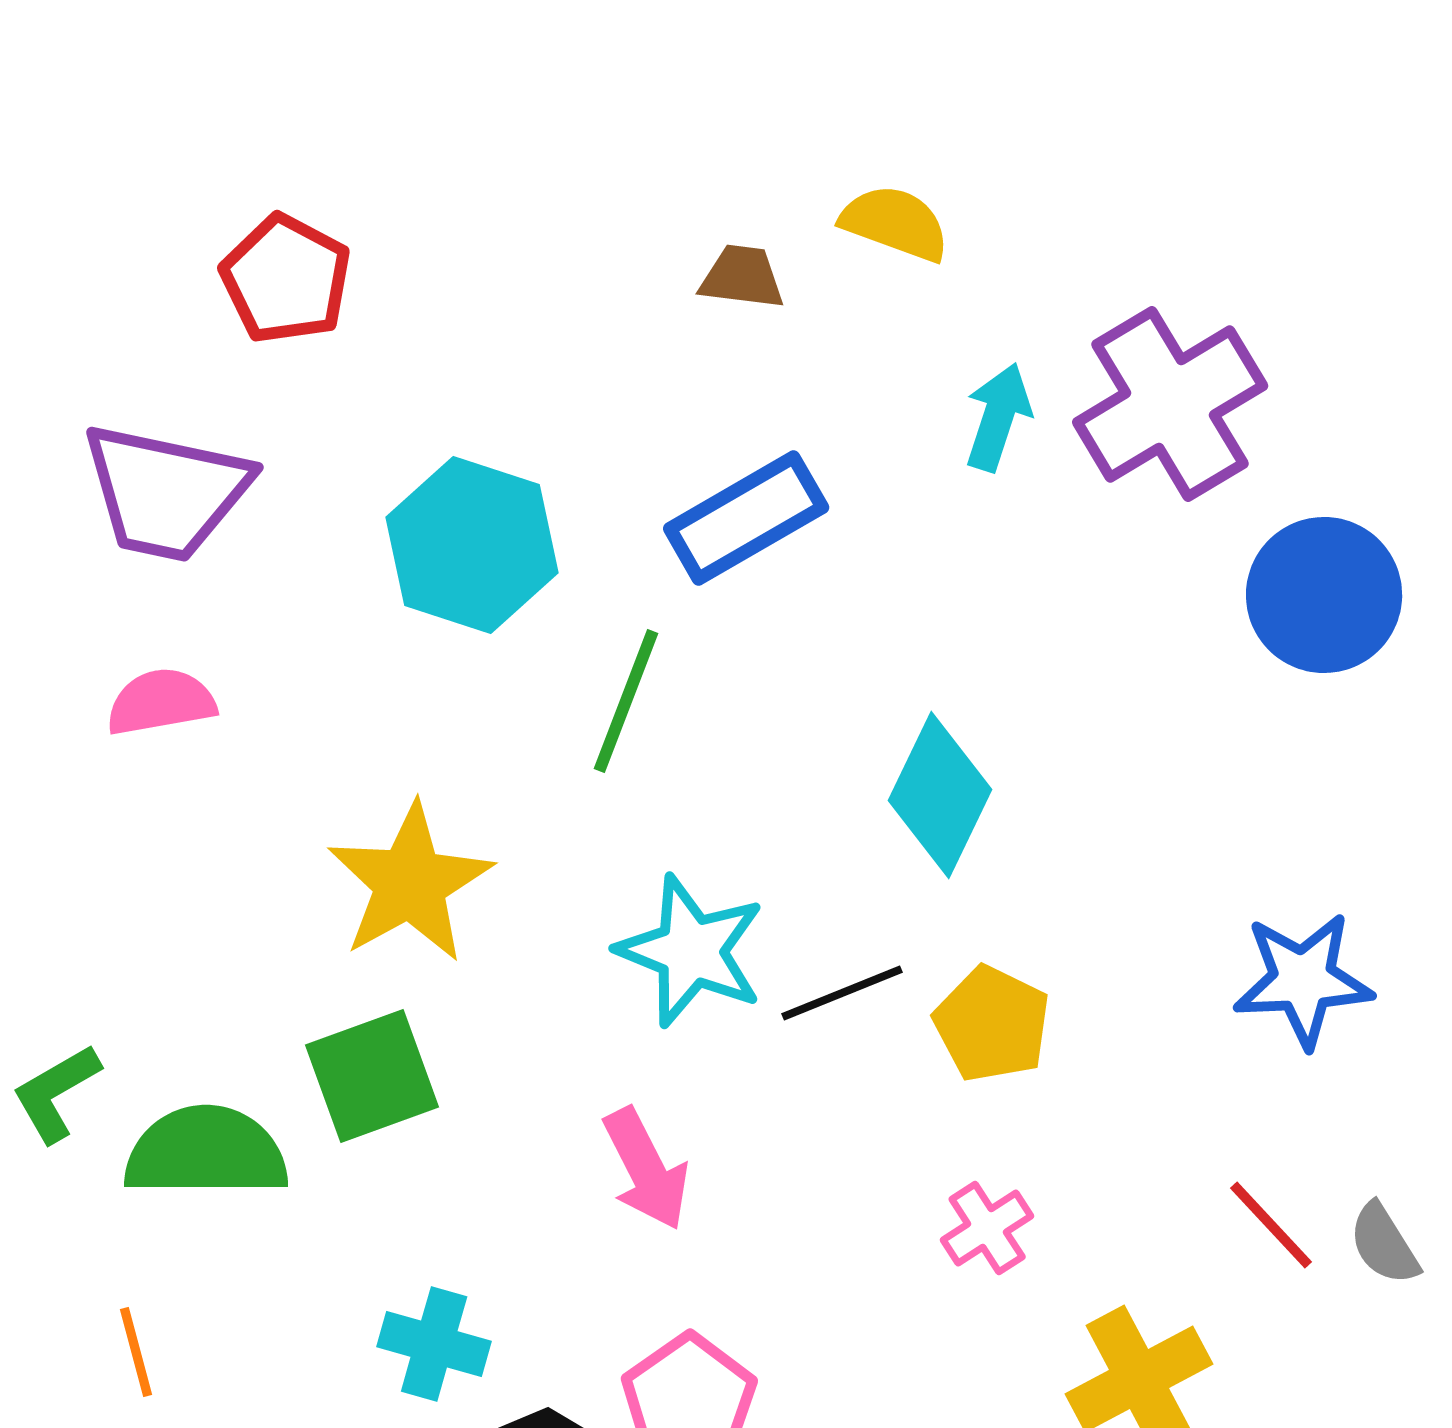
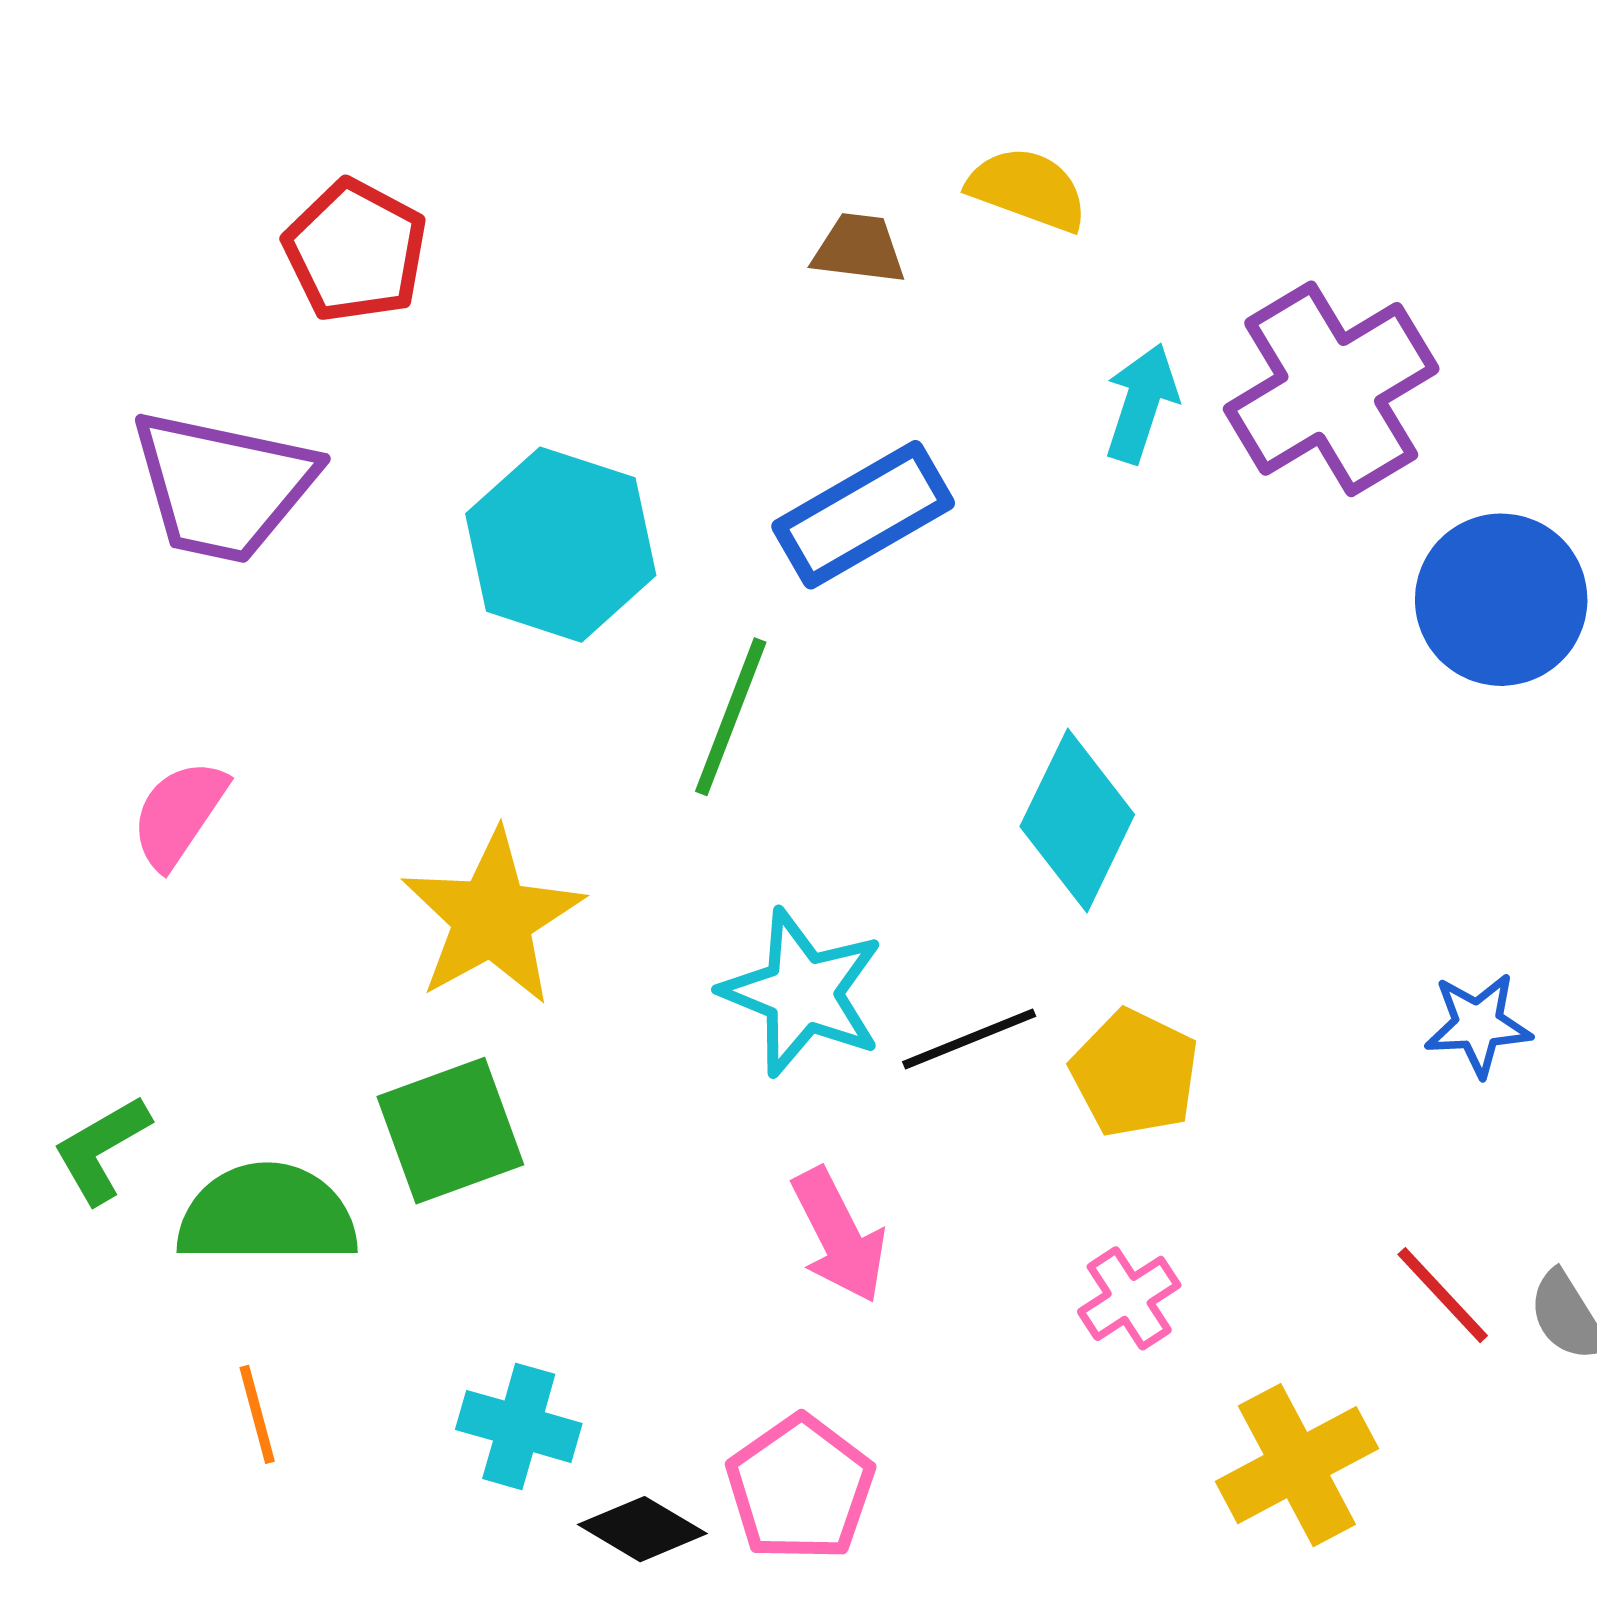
pink semicircle: (161, 702) -> (179, 814), moved, turned -46
blue star: (1303, 980) -> (1478, 1025), size x0.7
pink arrow: (646, 1169) -> (839, 1235), moved
orange line: (136, 1352) -> (257, 1414), moved

